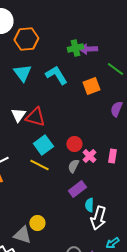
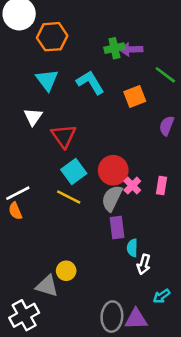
white triangle: (18, 115) -> (33, 117), moved
red triangle: (35, 117) -> (64, 136), turned 40
red circle: (74, 144) -> (113, 170), size x1.5
gray semicircle: (73, 166) -> (112, 198), size x1.5
purple rectangle: (77, 189) -> (117, 227), turned -60
white arrow: (98, 218) -> (144, 264), size x0.7

